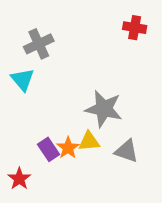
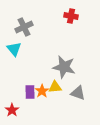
red cross: (135, 28) -> (71, 16), moved
purple rectangle: (49, 149) -> (30, 92), turned 32

